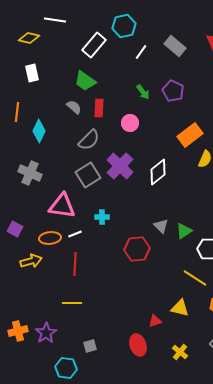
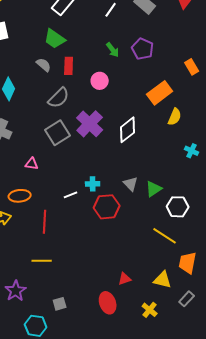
pink triangle: (62, 206) -> (32, 164), size x0.5
cyan cross: (102, 217) -> (93, 184), moved
white line: (75, 234) -> (71, 195), moved
yellow triangle: (180, 308) -> (163, 280), moved

